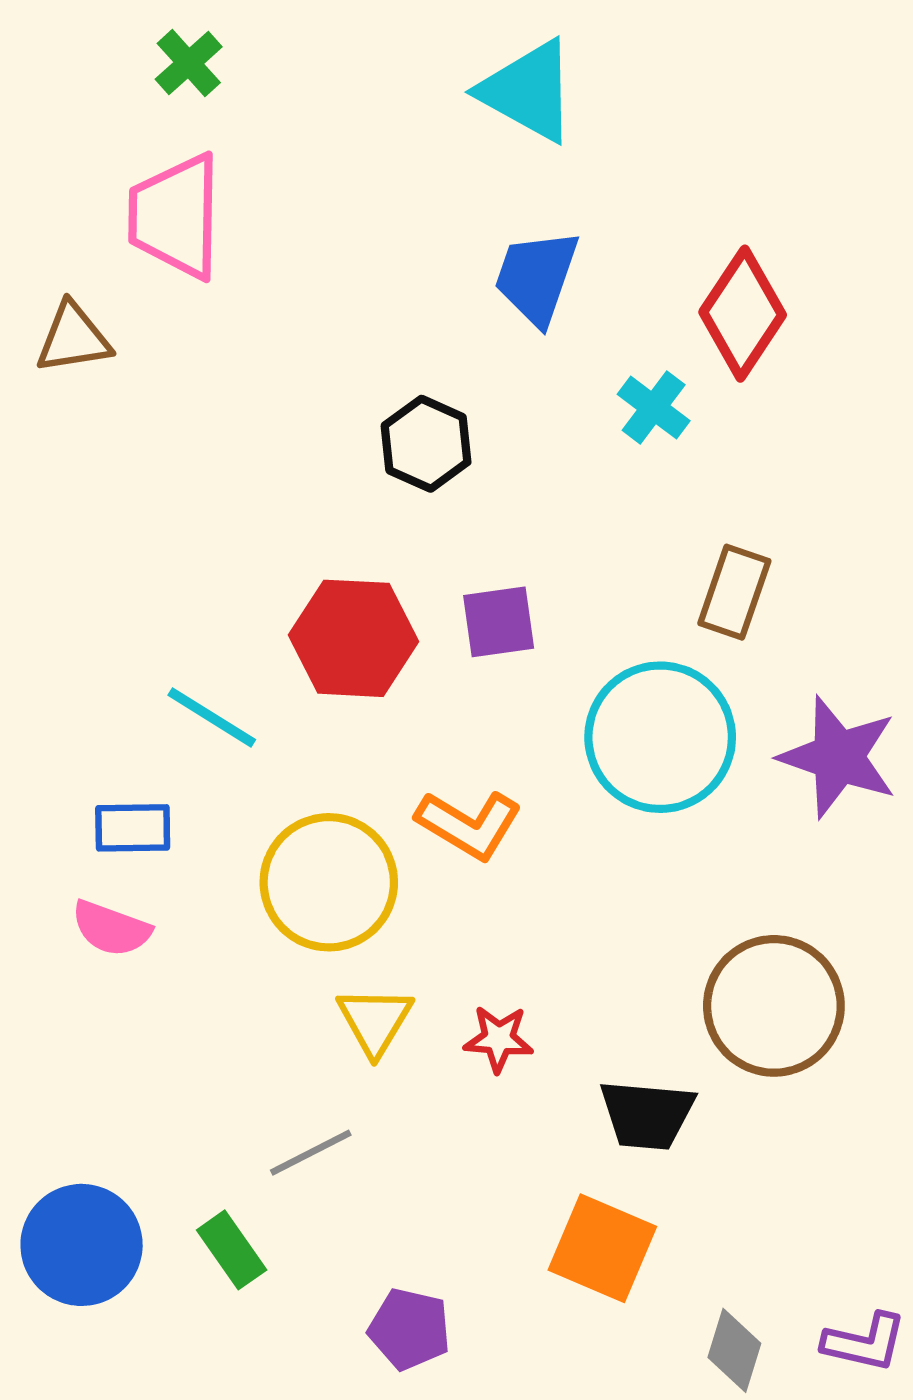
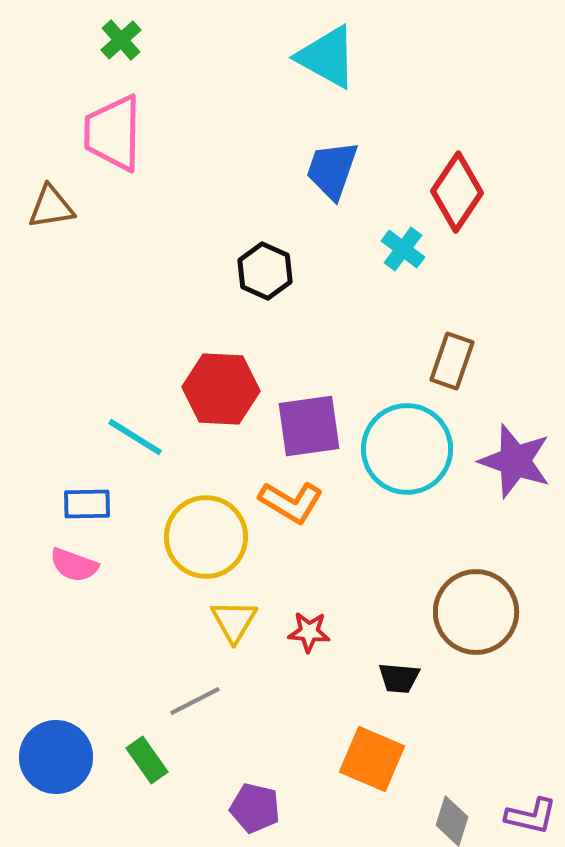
purple square: (499, 622) -> (309, 426), moved, size x1.4
black trapezoid: (647, 1115) -> (399, 678), size x0.7

